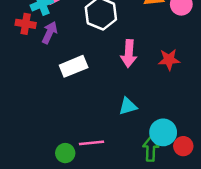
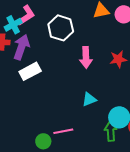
purple arrow: (50, 33) -> (21, 47), size x1.4
white rectangle: (74, 66) -> (30, 71), moved

